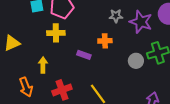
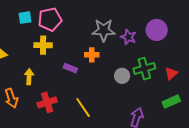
gray star: (116, 16) -> (104, 30), size x1.6
purple star: (141, 22) -> (128, 37), size x0.7

